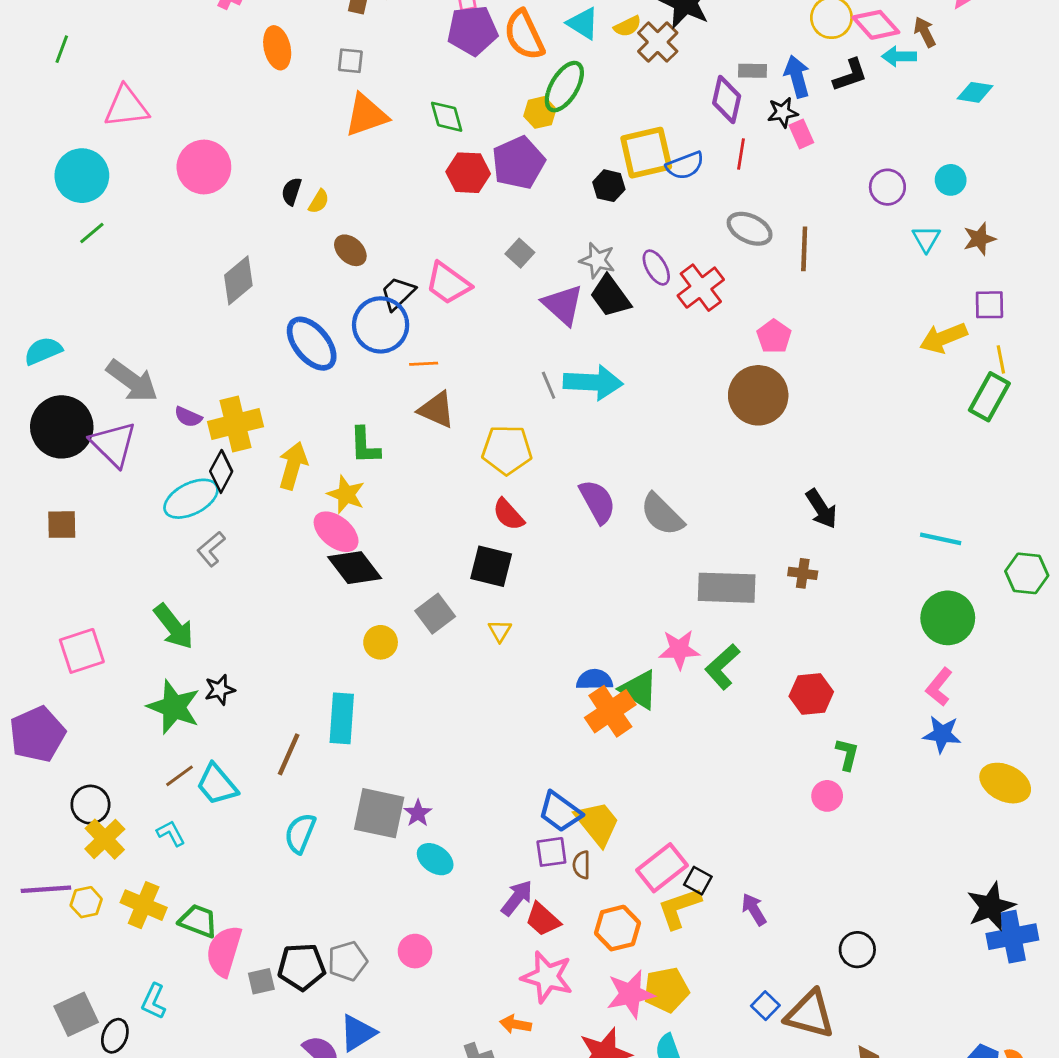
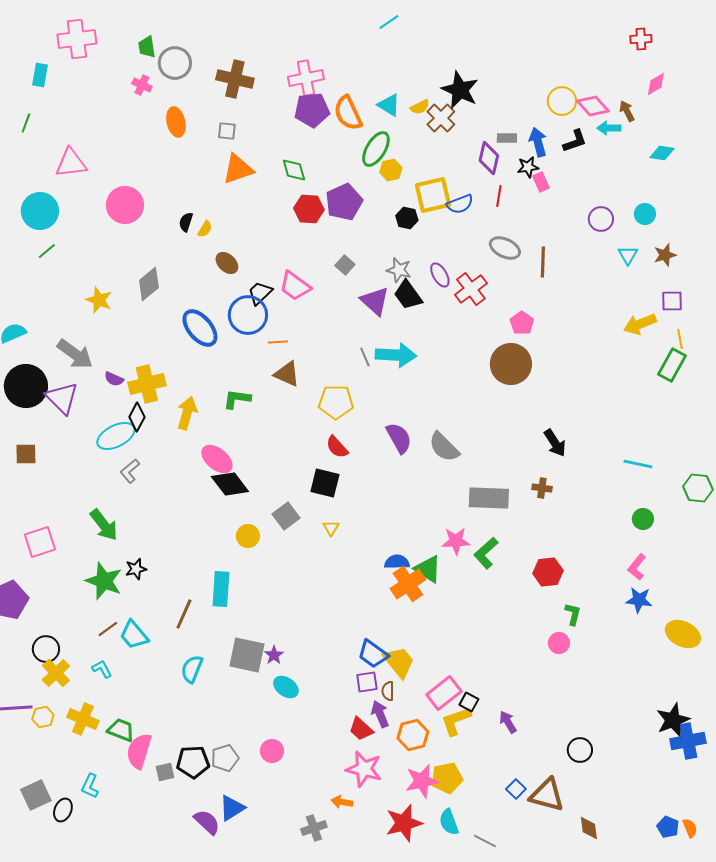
yellow hexagon: (540, 112) -> (391, 170), moved
green L-shape: (365, 446) -> (237, 399), turned 100
yellow star: (346, 494) -> (99, 300), moved
green circle: (948, 618) -> (643, 519), size x0.6
purple arrow: (517, 898) -> (380, 714), moved, turned -60

